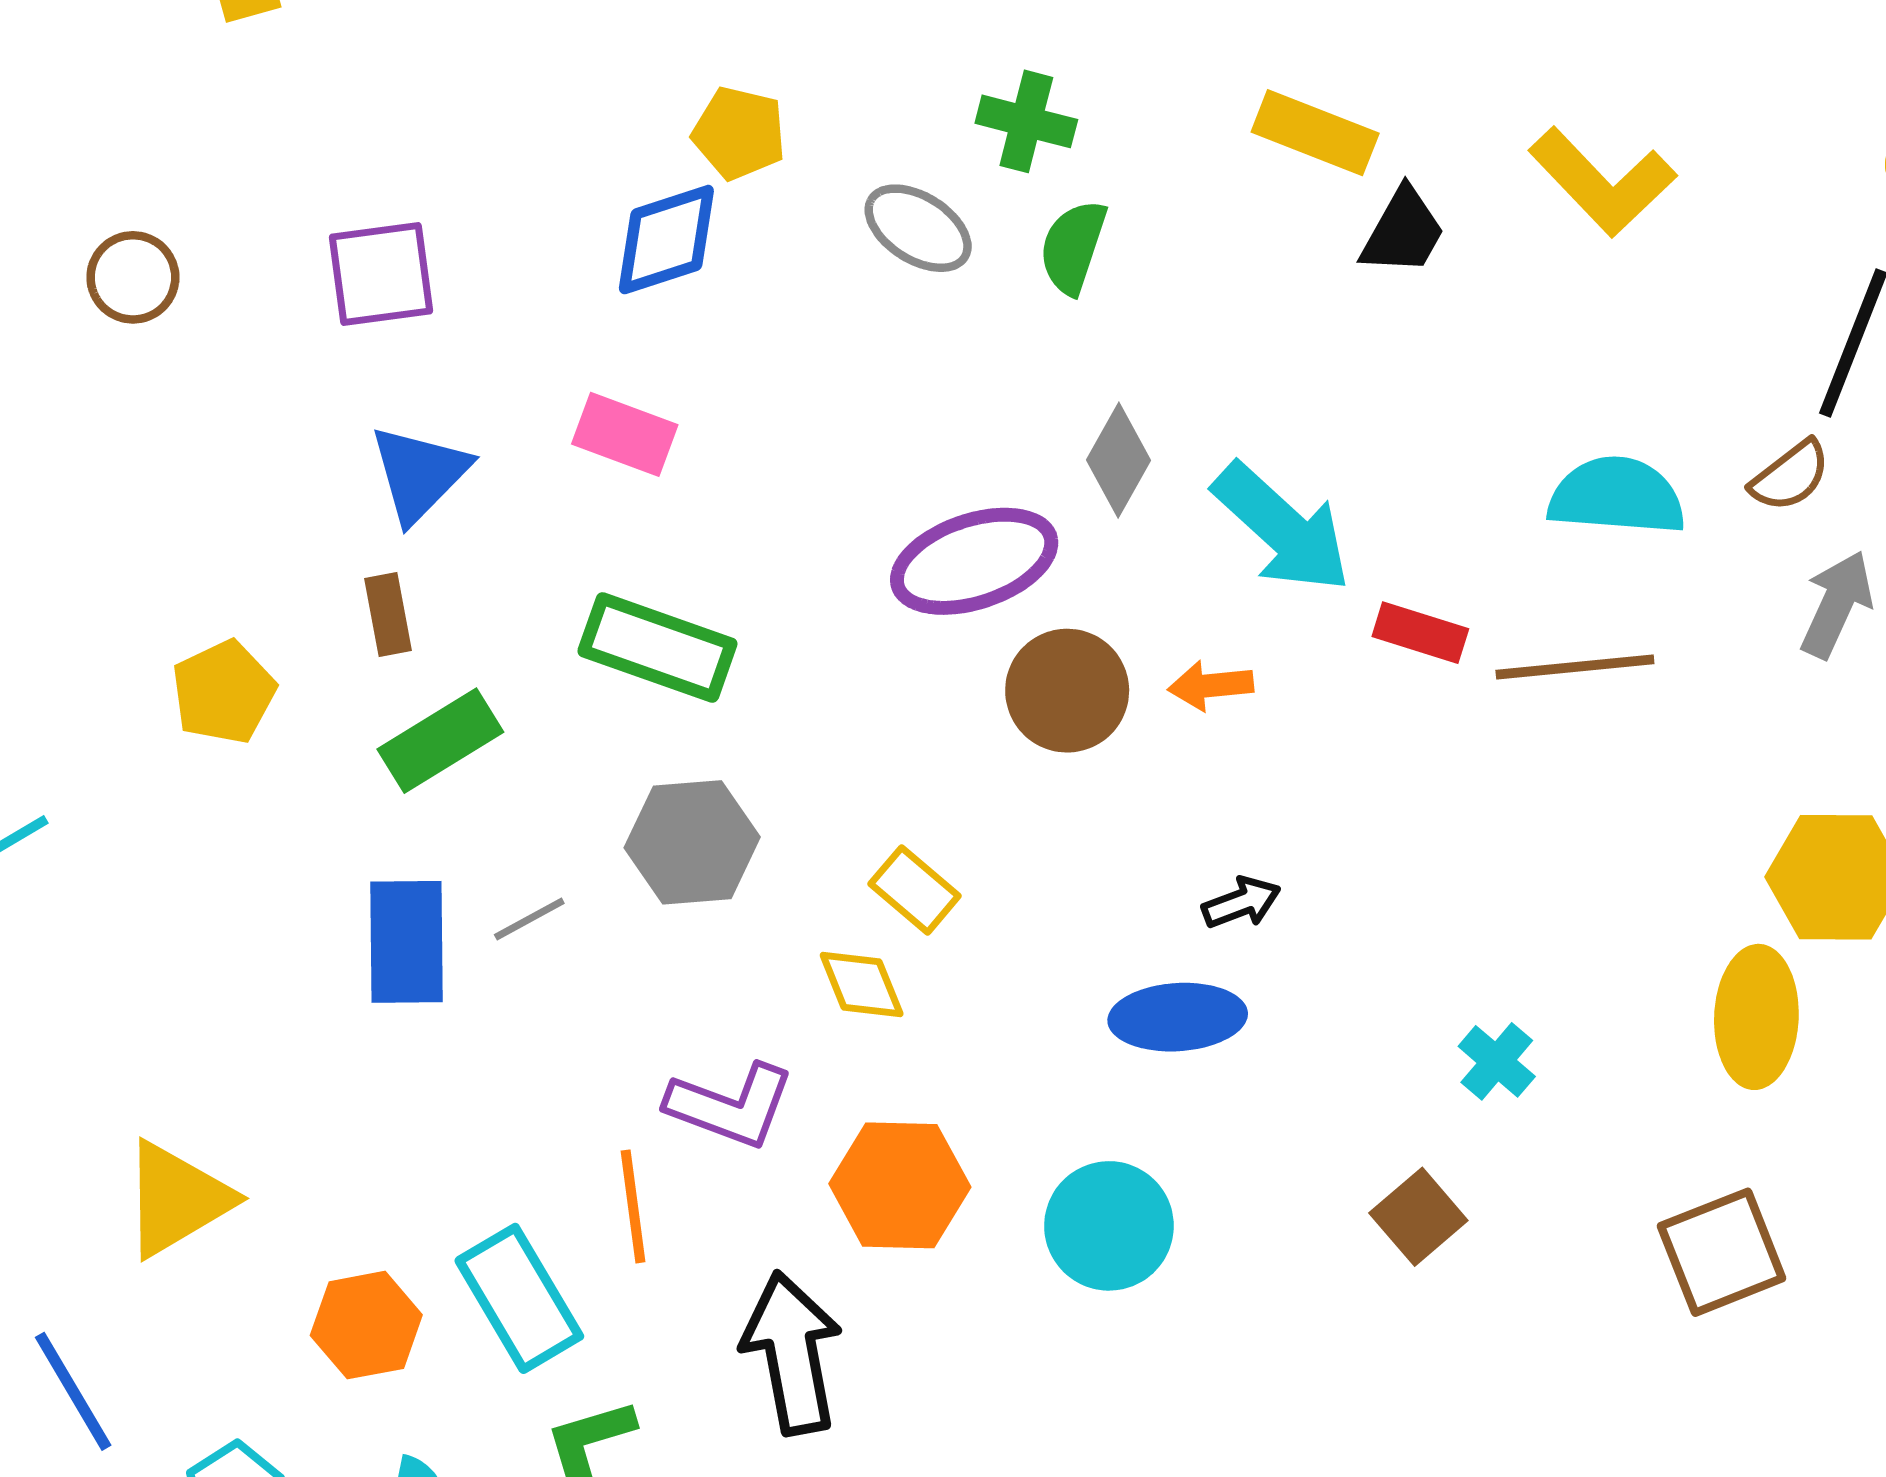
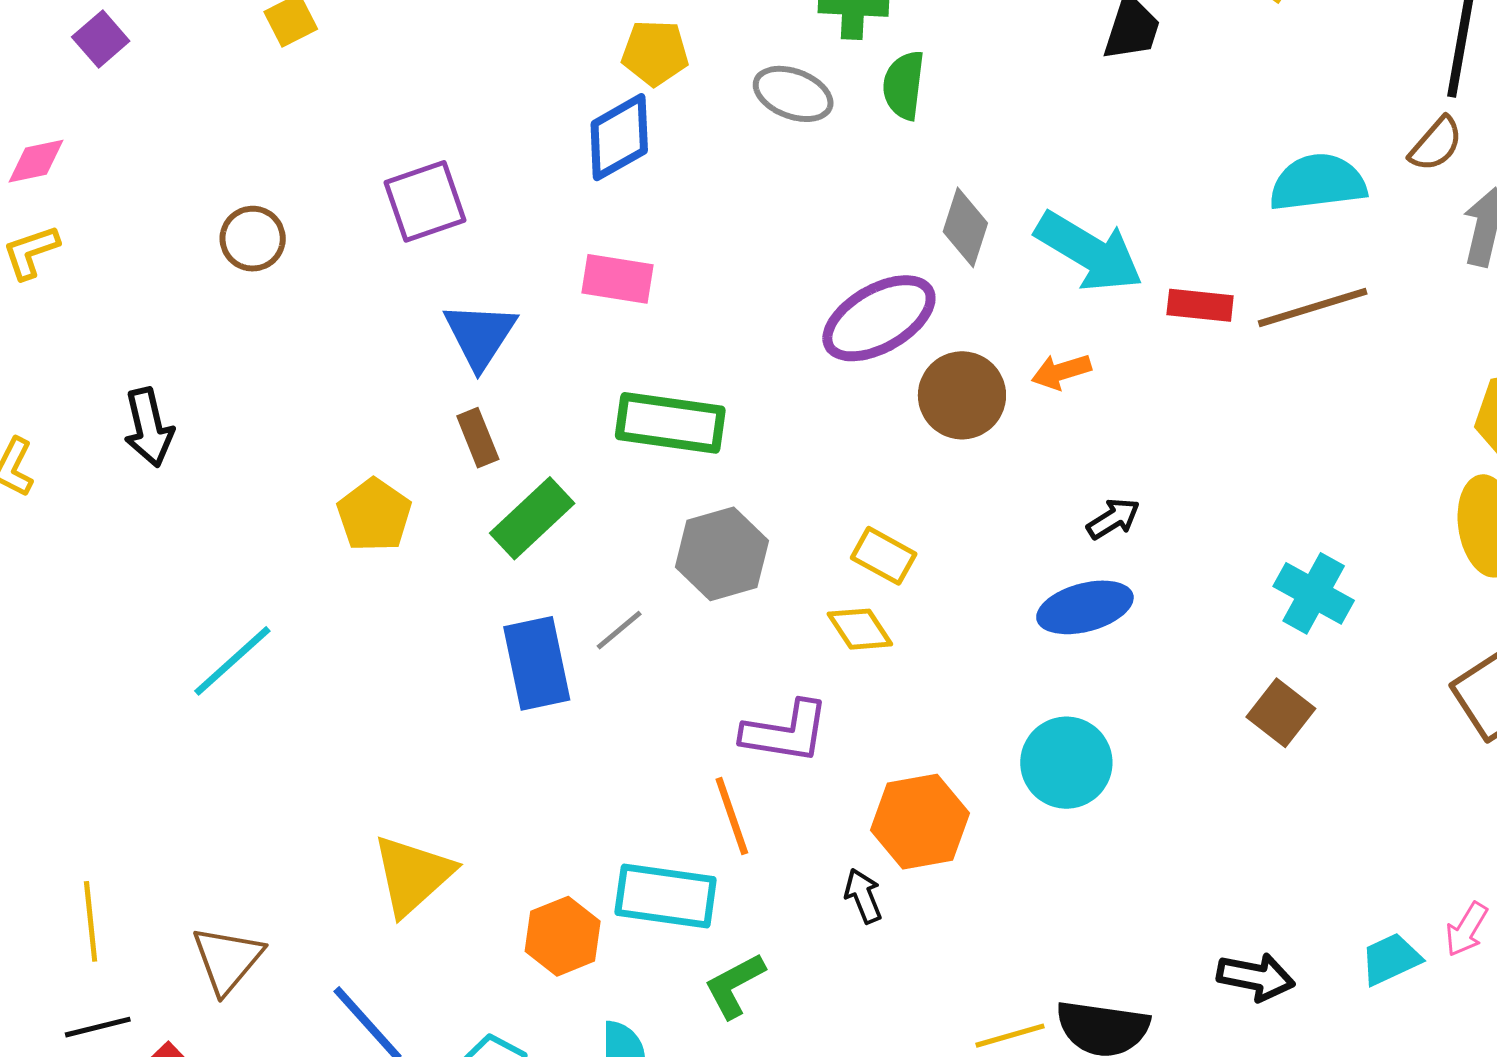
cyan cross: (1497, 1061) -> (1314, 593), size x1.4
orange hexagon: (900, 1185) -> (920, 822), moved
cyan rectangle: (519, 1298) -> (666, 896), turned -40
black arrow: (792, 1353) -> (863, 896), size x0.5

